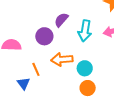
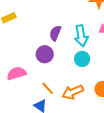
orange arrow: (62, 59) -> (73, 92), moved
cyan circle: (85, 68) -> (82, 59), moved

